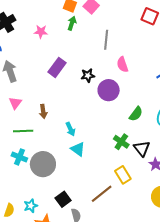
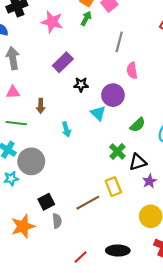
pink star: (41, 32) -> (52, 22), size x1.5
black star: (88, 75) -> (81, 85), moved
pink triangle: (15, 103) -> (13, 92), turned 40
black triangle: (142, 148) -> (138, 162), turned 42
cyan triangle: (78, 149) -> (98, 113), moved
cyan star: (31, 206) -> (11, 178), moved

